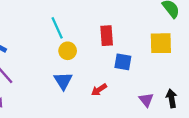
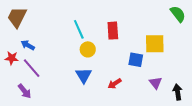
red rectangle: (107, 36) -> (113, 31), moved
yellow square: (161, 43) -> (155, 44), moved
purple triangle: (146, 100) -> (156, 83), moved

